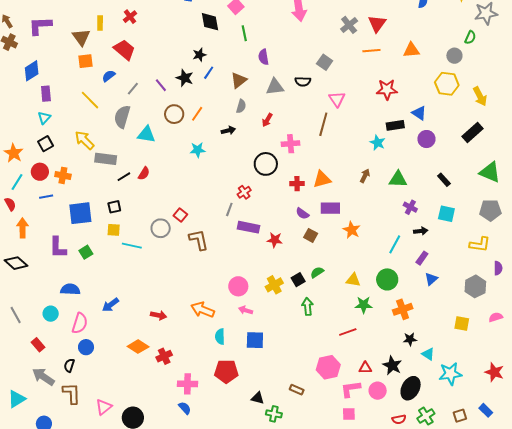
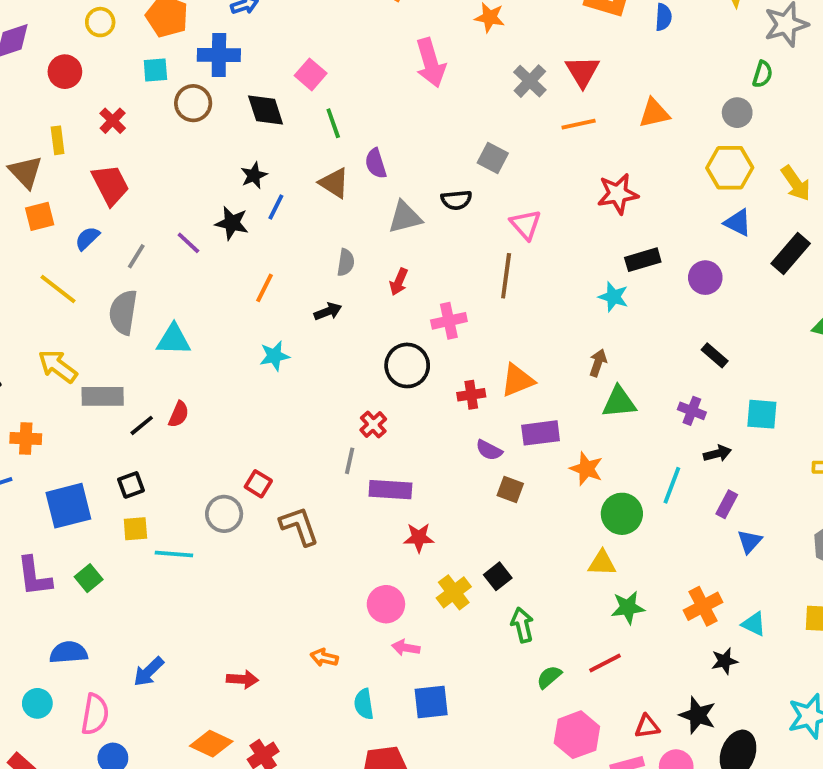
red trapezoid: (124, 50) -> (110, 185), turned 30
brown triangle: (239, 80) -> (334, 183), moved, turned -42
blue triangle: (419, 113) -> (738, 223), moved
brown circle: (174, 114) -> (193, 103), moved
green triangle: (398, 179) -> (619, 402), moved
black rectangle: (444, 180) -> (715, 355), moved
red star: (275, 240) -> (419, 538), moved
green semicircle: (317, 272) -> (549, 677), moved
green circle: (387, 279) -> (622, 514), moved
orange arrow: (203, 310) -> (324, 658), size x0.6
cyan triangle: (428, 354) -> (754, 624), moved

